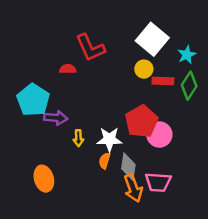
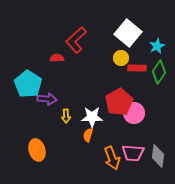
red L-shape: (90, 48) -> (76, 40), turned 72
gray diamond: (128, 167) -> (158, 156), moved

